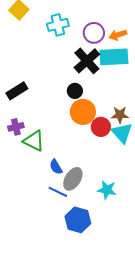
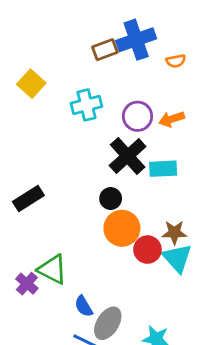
cyan rectangle: (114, 57) -> (163, 169), moved, size x0.7
purple cross: (16, 127) -> (27, 284), moved, turned -35

